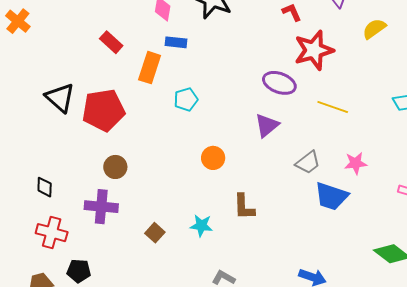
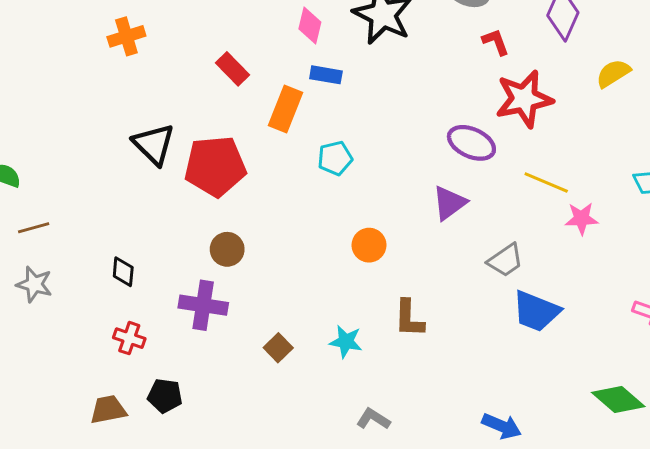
orange cross: (18, 21) -> (126, 36), moved, turned 30
pink star: (356, 163) -> (581, 219), moved
red cross: (52, 233) -> (129, 338), size x0.7

